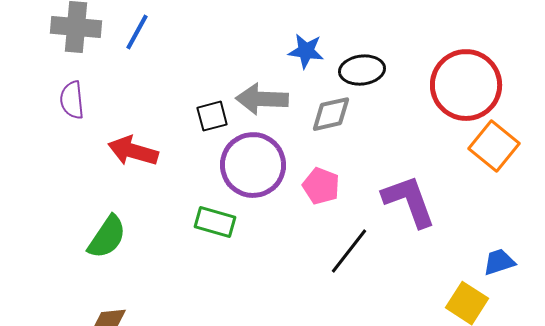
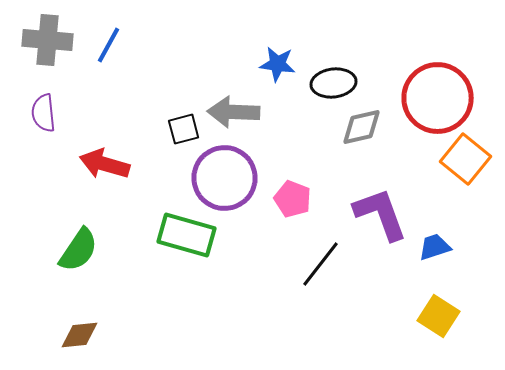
gray diamond: (331, 114) -> (362, 127), moved
green rectangle: (215, 222) -> (186, 235), size x1.4
blue trapezoid: (499, 262) -> (434, 247), moved

